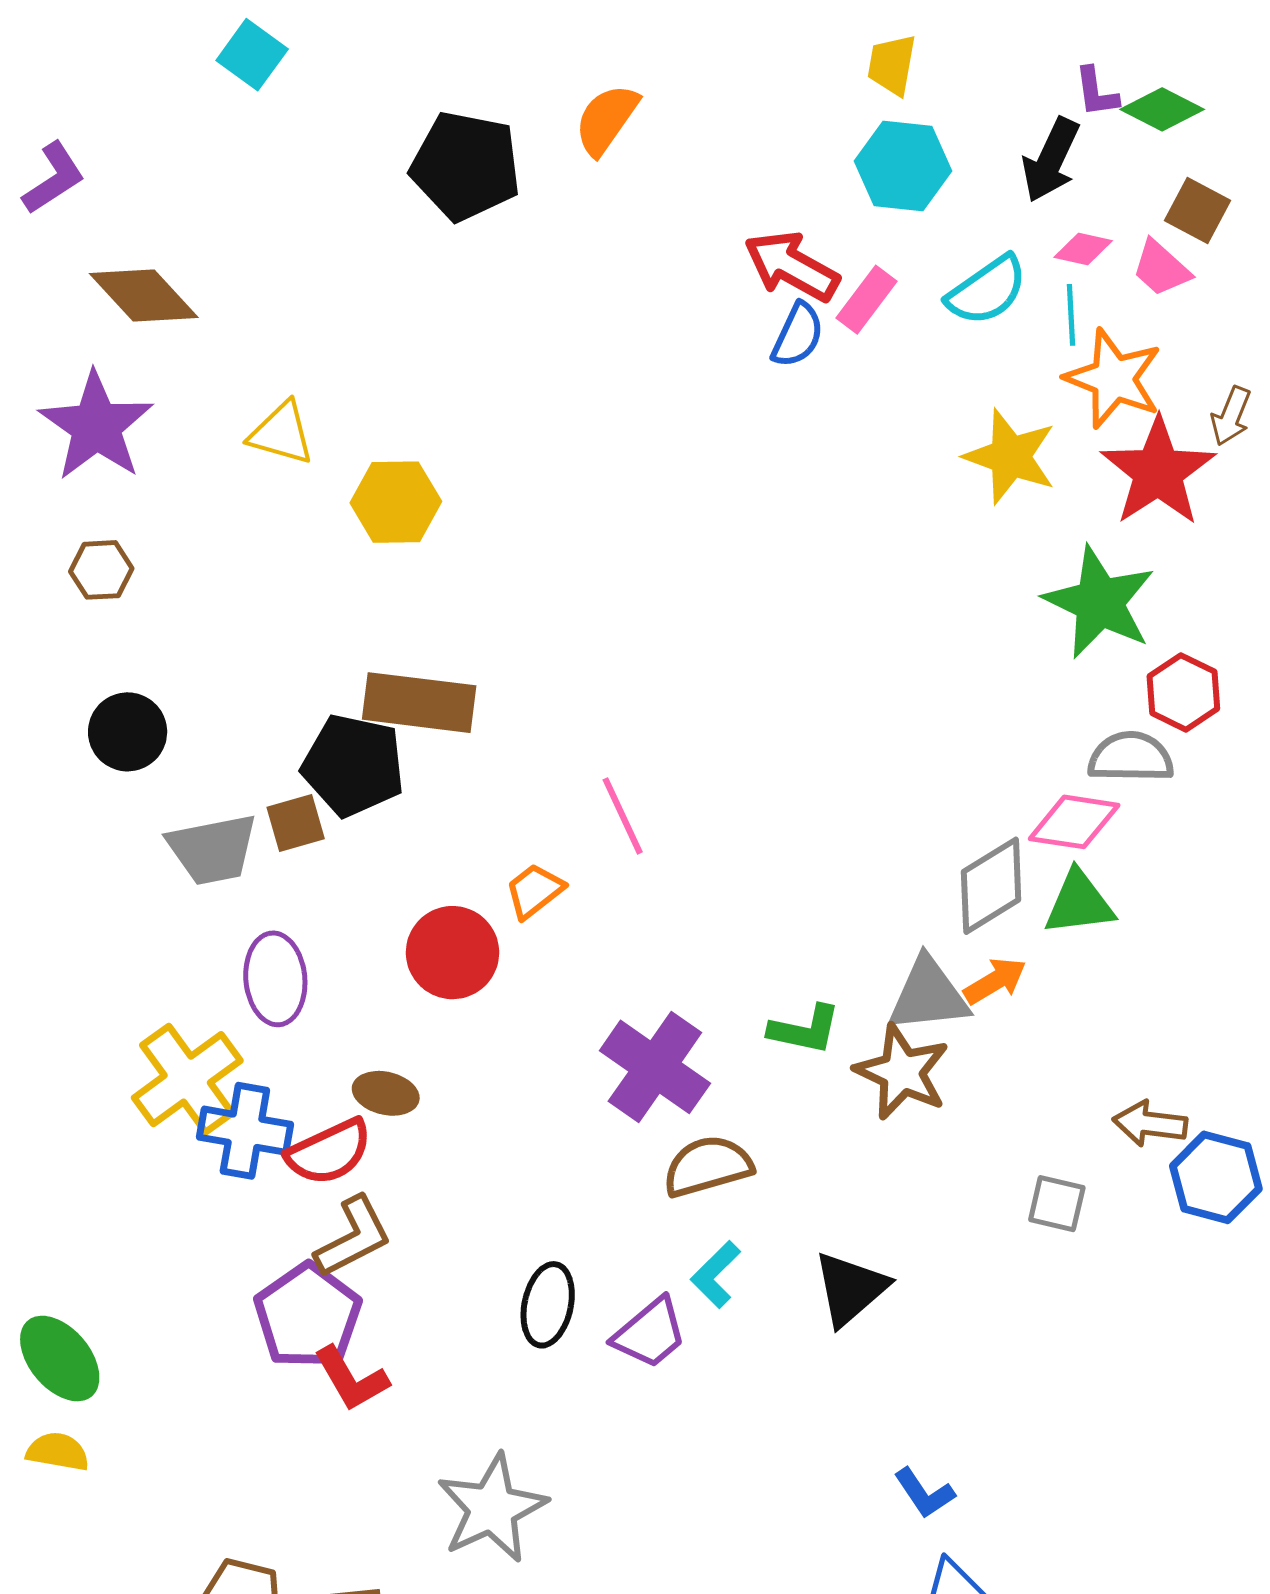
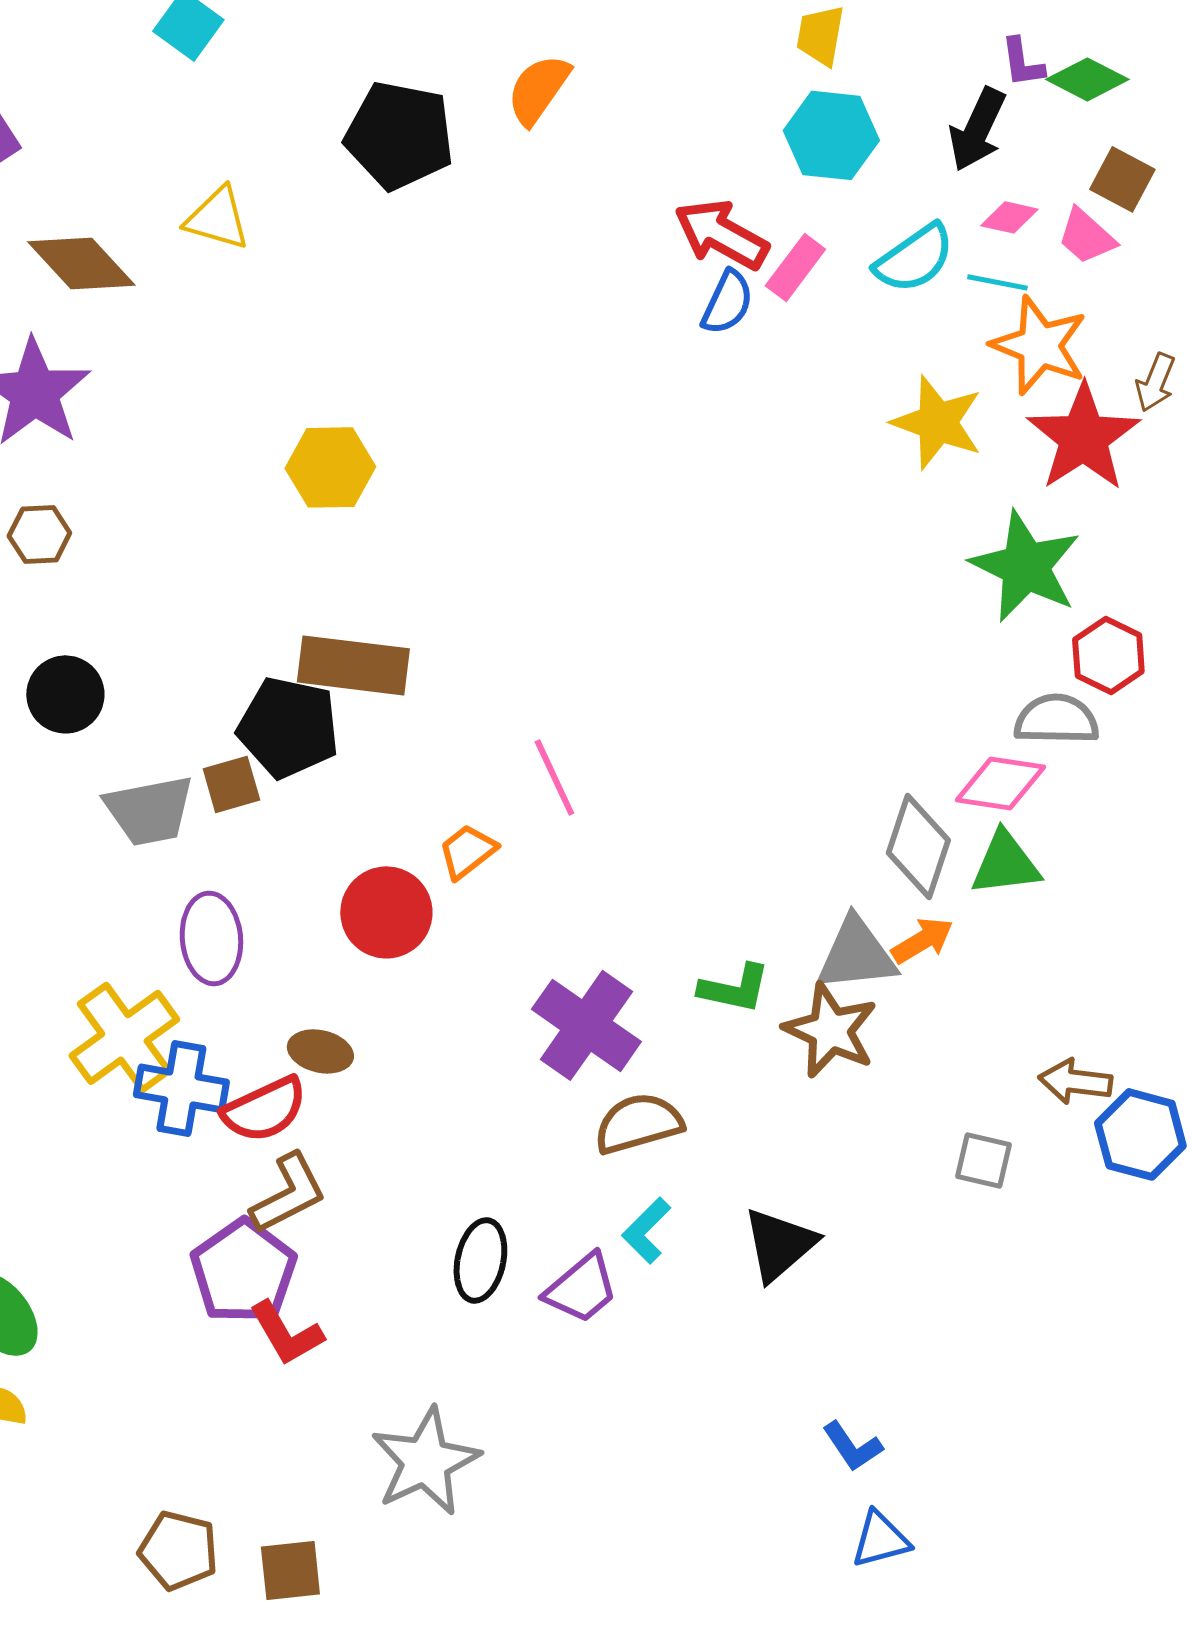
cyan line: (1071, 315) -> (997, 282), turned -76
yellow triangle: (281, 433) -> (217, 218), moved
gray diamond: (991, 886) -> (918, 846), turned -40

